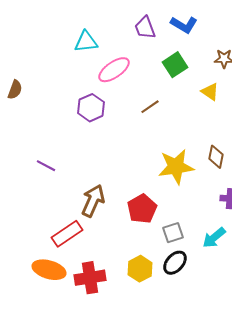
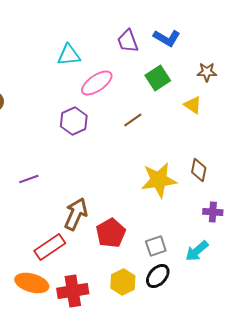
purple line: (46, 166) -> (29, 179), turned -48
red pentagon: (142, 209) -> (111, 233), moved

